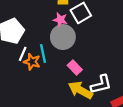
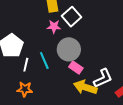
gray circle: (63, 37) -> (69, 49), moved
orange star: (32, 62) -> (25, 89), moved

